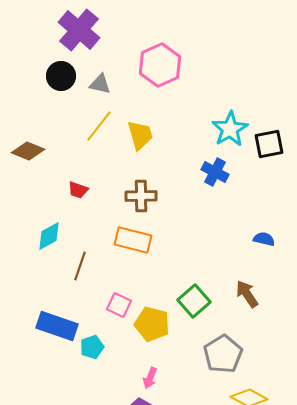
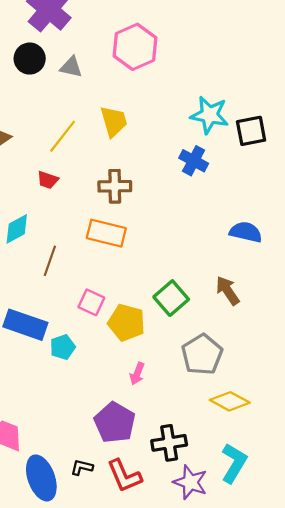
yellow line: (99, 126) -> (63, 136), moved
cyan star: (230, 129) -> (210, 115), turned -30
blue semicircle: (264, 239) -> (246, 232), size x1.4
pink arrow: (150, 378) -> (137, 374), moved

